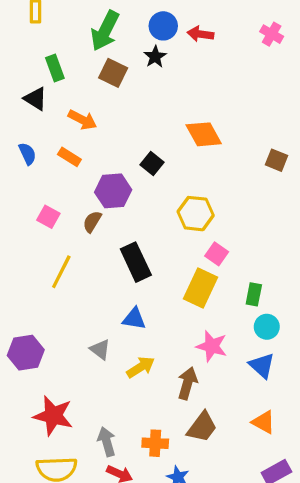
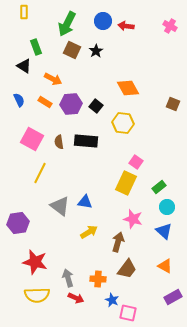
black star: (155, 57) -> (96, 51), moved
purple hexagon: (113, 191) -> (71, 104), moved
yellow hexagon: (196, 214) -> (123, 123), moved
pink square: (48, 217) -> (32, 139), size x1.6
brown semicircle: (92, 222) -> (59, 142), turned -40
black rectangle: (136, 262) -> (86, 141), moved, turned -60
green rectangle: (254, 294) -> (159, 187), turned 40
gray triangle: (100, 349) -> (60, 206), moved, size x1.5

